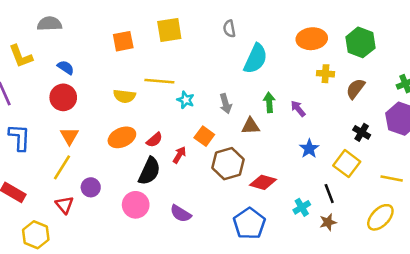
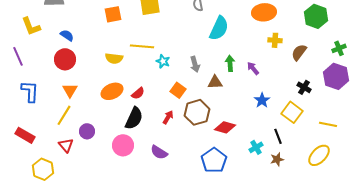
green hexagon: (360, 42) -> (316, 16), moved
red arrow: (179, 155) -> (168, 117), moved

